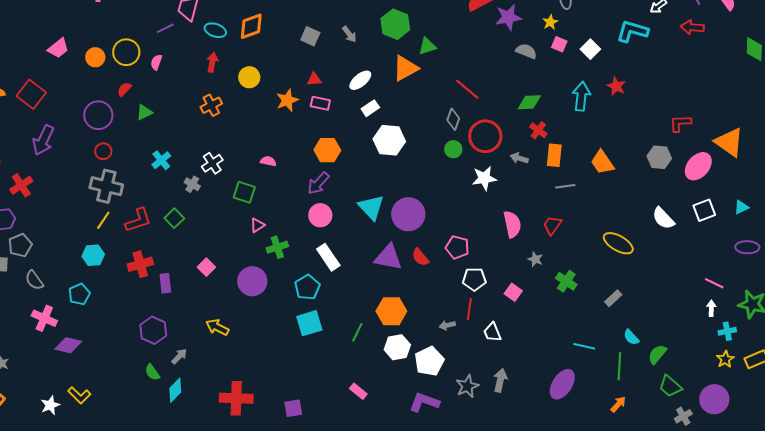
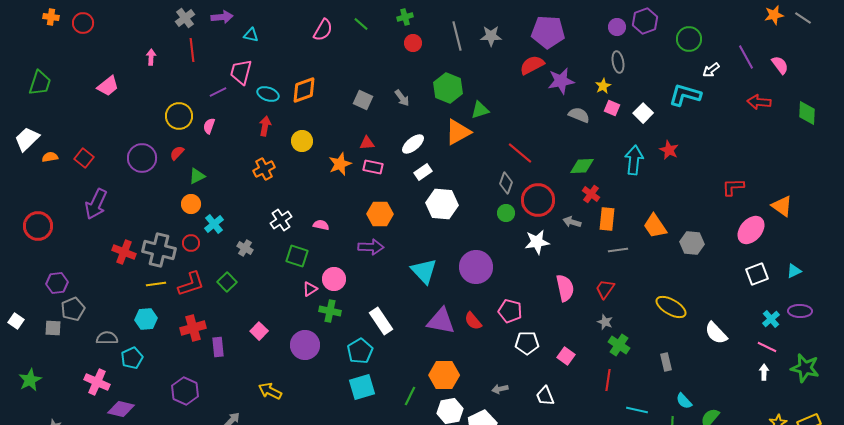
red arrow: (692, 27) -> (759, 102), moved
pink trapezoid: (58, 48) -> (108, 86), moved
orange circle: (95, 57) -> (191, 204), moved
red square: (31, 94) -> (84, 158), size x0.7
purple circle: (98, 115) -> (142, 158), moved
orange triangle: (729, 142) -> (782, 206), size x0.7
red circle: (103, 151) -> (191, 243), moved
gray hexagon: (659, 157) -> (692, 243), moved
white cross: (212, 163) -> (281, 220), moved
purple arrow: (318, 183) -> (371, 247), turned -130
red cross: (21, 185) -> (124, 252), moved, turned -35
purple circle: (408, 214) -> (476, 267), moved
pink circle: (320, 215) -> (334, 279), moved
white semicircle: (663, 218) -> (716, 333), moved
yellow line: (103, 220) -> (156, 284), turned 48
green cross: (277, 247) -> (330, 311), turned 30
gray star: (535, 259) -> (605, 322), moved
gray semicircle: (34, 280) -> (107, 338), moved, turned 125
gray rectangle: (613, 298) -> (666, 362), turned -60
red line: (469, 309) -> (608, 380), moved
purple hexagon: (153, 330) -> (185, 391), moved
cyan cross: (727, 331) -> (771, 319), moved, turned -30

